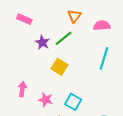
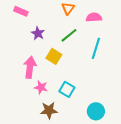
green line: (64, 38) -> (69, 35), moved
pink arrow: (22, 89) -> (30, 67), moved, size x1.5

